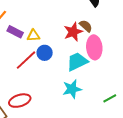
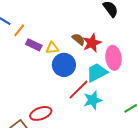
brown semicircle: (86, 26) -> (78, 39), moved
blue circle: (45, 53) -> (64, 65), size x1.5
red line: (26, 60) -> (79, 90), moved

